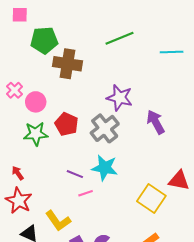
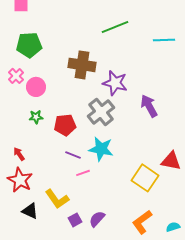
green pentagon: (44, 40) -> (29, 45), moved
brown cross: (68, 64) -> (82, 65), moved
red pentagon: (66, 124) -> (65, 125), moved, turned -30
green star: (36, 134) -> (36, 117), size x0.6

